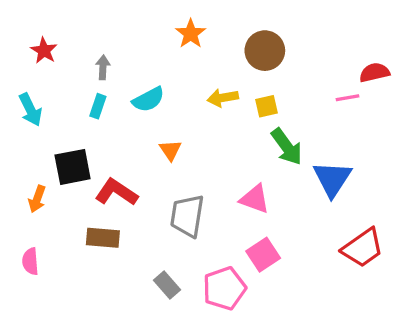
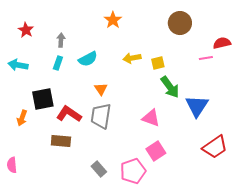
brown circle: (265, 51) -> (180, 23), moved
cyan arrow: (30, 110) -> (18, 65), turned 126
gray trapezoid: (187, 216) -> (101, 116), moved
pink semicircle: (30, 261) -> (12, 165), moved

